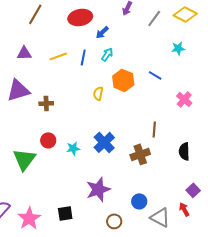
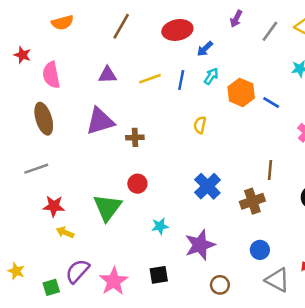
orange hexagon: (123, 80) -> (241, 92), moved
cyan star: (73, 148) -> (160, 226), moved
blue circle: (139, 201) -> (260, 250), moved

